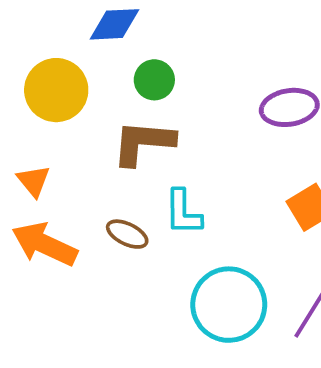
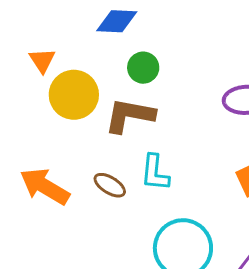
yellow circle: (56, 90) -> (74, 95), moved
orange triangle: (34, 181) -> (42, 60), moved

